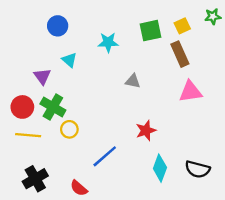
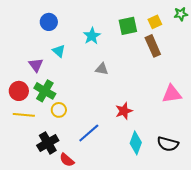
cyan star: (108, 42) -> (92, 36), turned -30
gray triangle: (133, 81) -> (102, 69), moved
pink triangle: (190, 92) -> (172, 94), moved
black cross: (35, 179) -> (48, 143), moved

